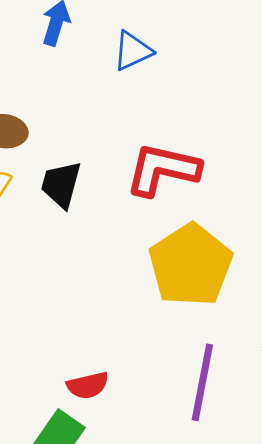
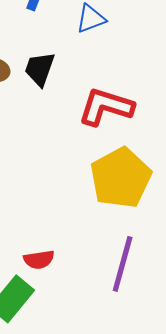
black trapezoid: (61, 184) -> (40, 69), moved

